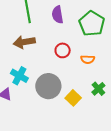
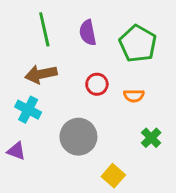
cyan cross: (19, 76) -> (28, 110), moved
yellow square: (73, 98) -> (113, 176), moved

